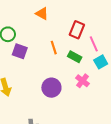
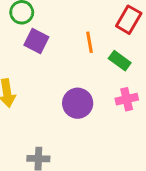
pink cross: (83, 81) -> (127, 99), turned 32

